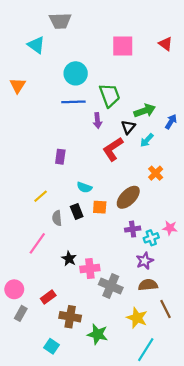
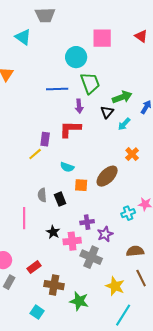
cyan circle: (76, 73) -> (76, 57), moved
red L-shape: (113, 149) -> (70, 129), moved, turned 35
yellow line: (41, 196) -> (35, 154), moved
black rectangle: (77, 212) -> (60, 199), moved
purple cross: (133, 229) -> (87, 222), moved
pink line: (37, 243) -> (24, 218), turned -35
purple star: (145, 261) -> (105, 234), moved
brown semicircle: (148, 285) -> (135, 251), moved

